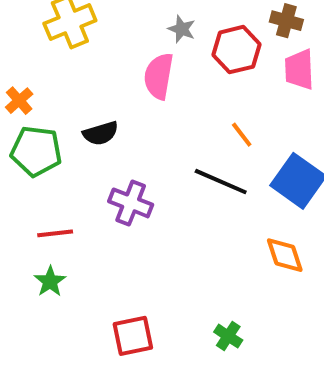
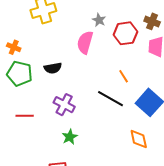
orange cross: (19, 101) -> (14, 47), turned -32
green star: (50, 281) -> (70, 137), moved

